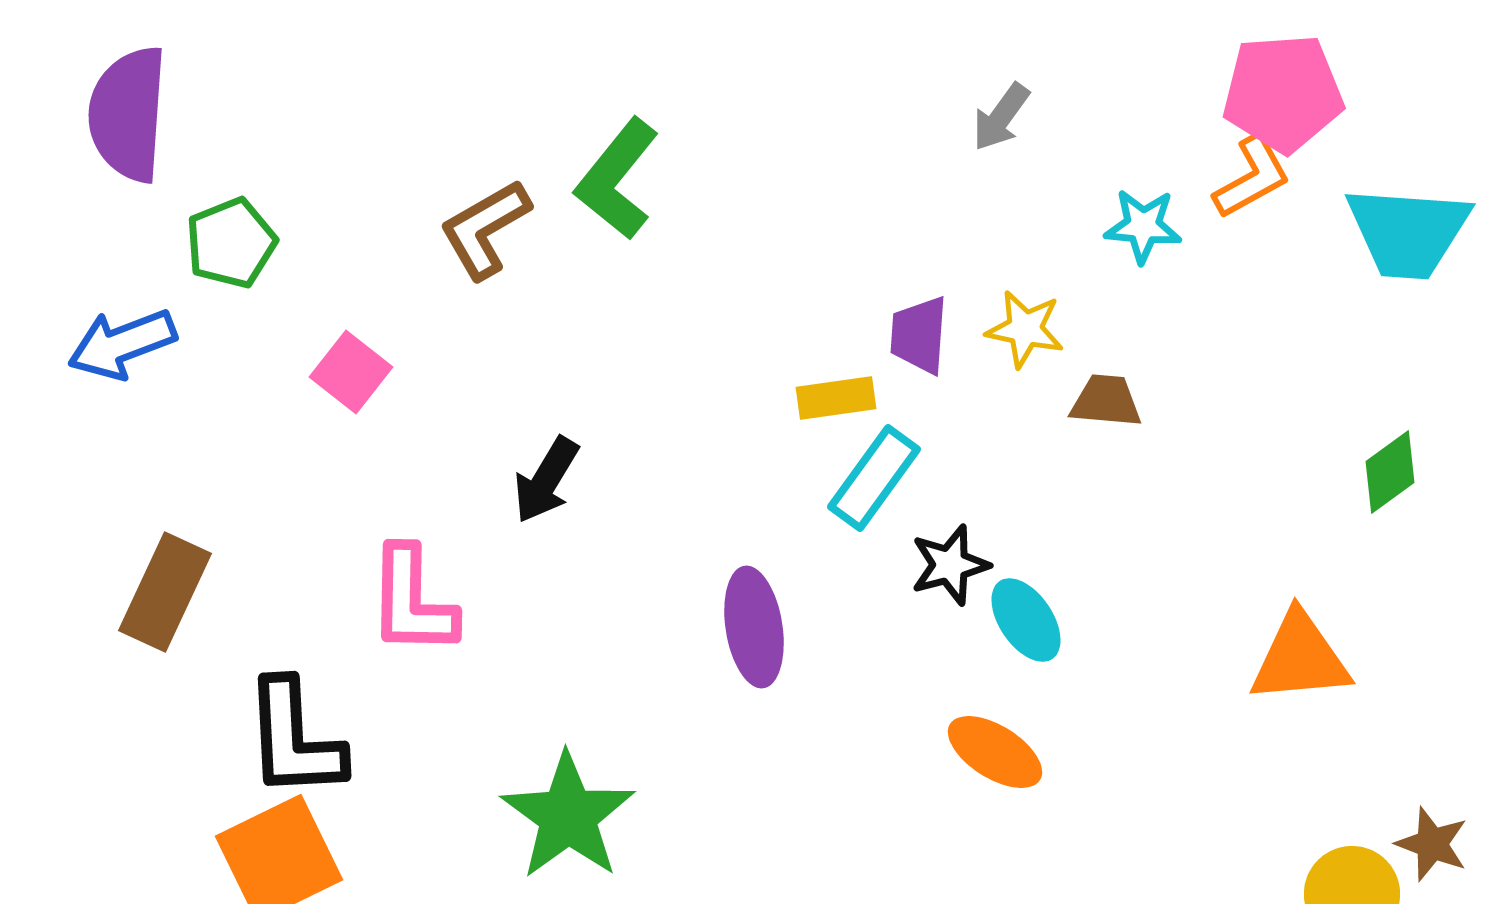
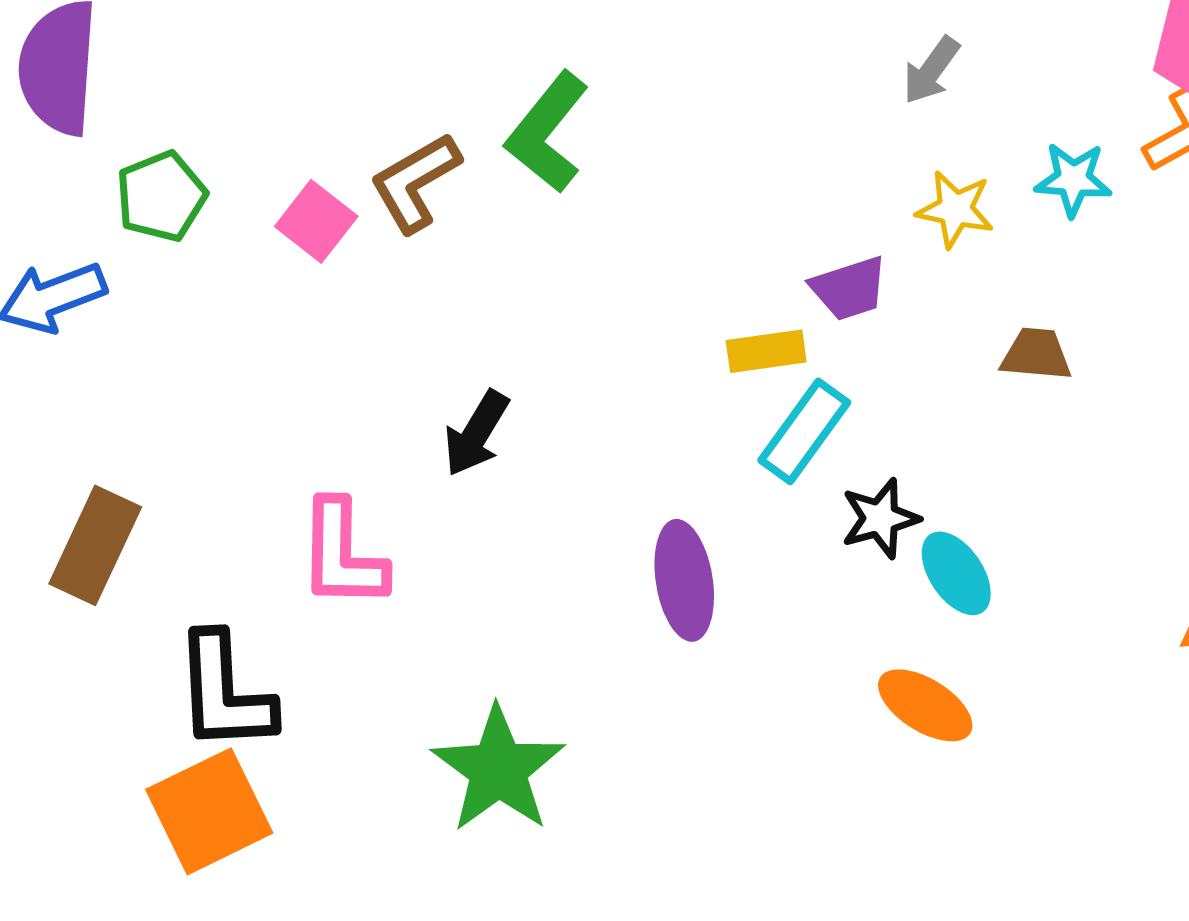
yellow star: (1025, 329) -> (955, 209), moved
purple trapezoid: (919, 335) -> (849, 288), turned -112
pink square: (351, 372) -> (316, 221), moved

